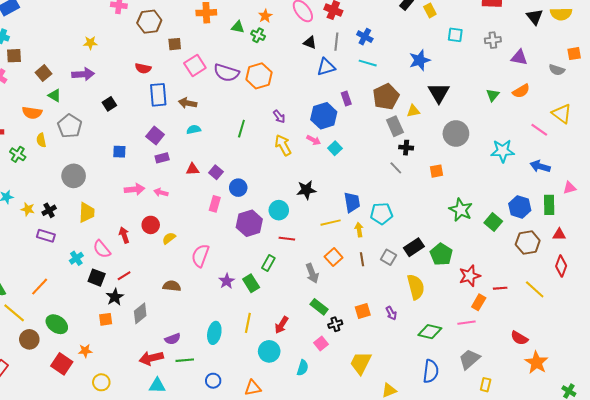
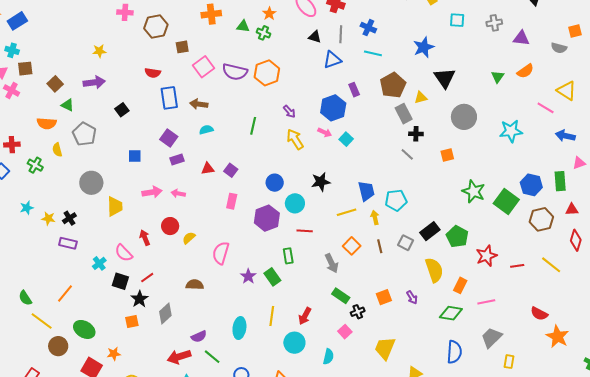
blue arrow: (540, 166) -> (565, 136), moved
blue circle: (238, 188) -> (275, 183), moved
yellow trapezoid: (87, 213) -> (115, 206), moved
green square: (493, 222) -> (506, 201), size x1.4
green rectangle: (268, 263) -> (288, 256), turned -35
orange rectangle: (479, 302) -> (460, 285), moved
green line: (185, 360) -> (212, 357), turned 48

